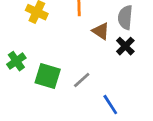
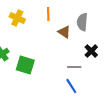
black cross: (125, 46) -> (91, 51), moved
gray line: (82, 80) -> (74, 67), moved, turned 40

